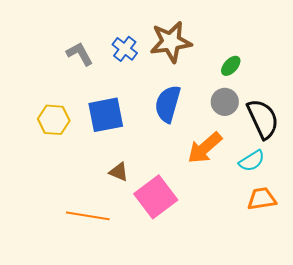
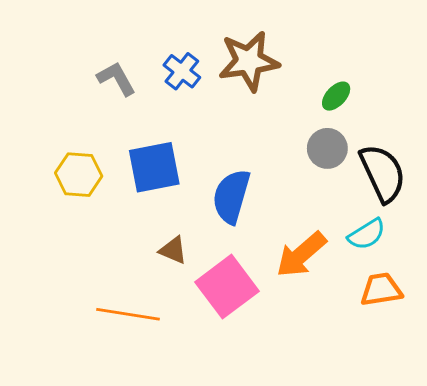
blue semicircle: (168, 104) -> (231, 196), moved
orange arrow: (205, 148) -> (301, 255), moved

